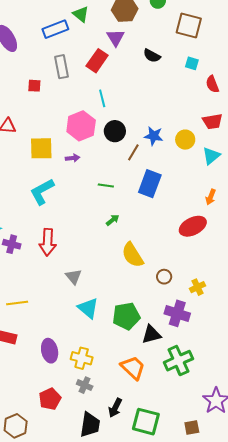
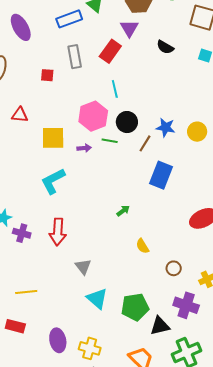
green line: (106, 186) -> (110, 141), moved
yellow semicircle: (133, 255) -> (142, 246), size x0.6

